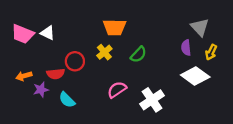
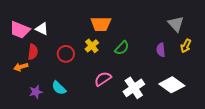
purple semicircle: (186, 48) -> (161, 50), moved
red semicircle: (56, 74) -> (33, 52), moved, turned -77
white diamond: (195, 76) -> (172, 85), moved
purple star: (41, 90) -> (36, 92), moved

